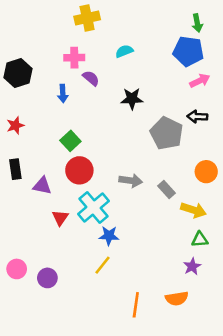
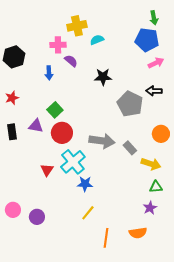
yellow cross: (87, 18) -> (77, 26), moved
gray arrow: (131, 181) -> (102, 141), size x1.4
purple triangle: (42, 186) -> (36, 126), moved
yellow line: (102, 265) -> (88, 213), moved

